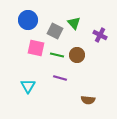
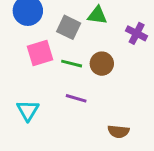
green triangle: (74, 23) -> (97, 15), turned -40
pink square: (36, 48) -> (40, 53), turned -30

